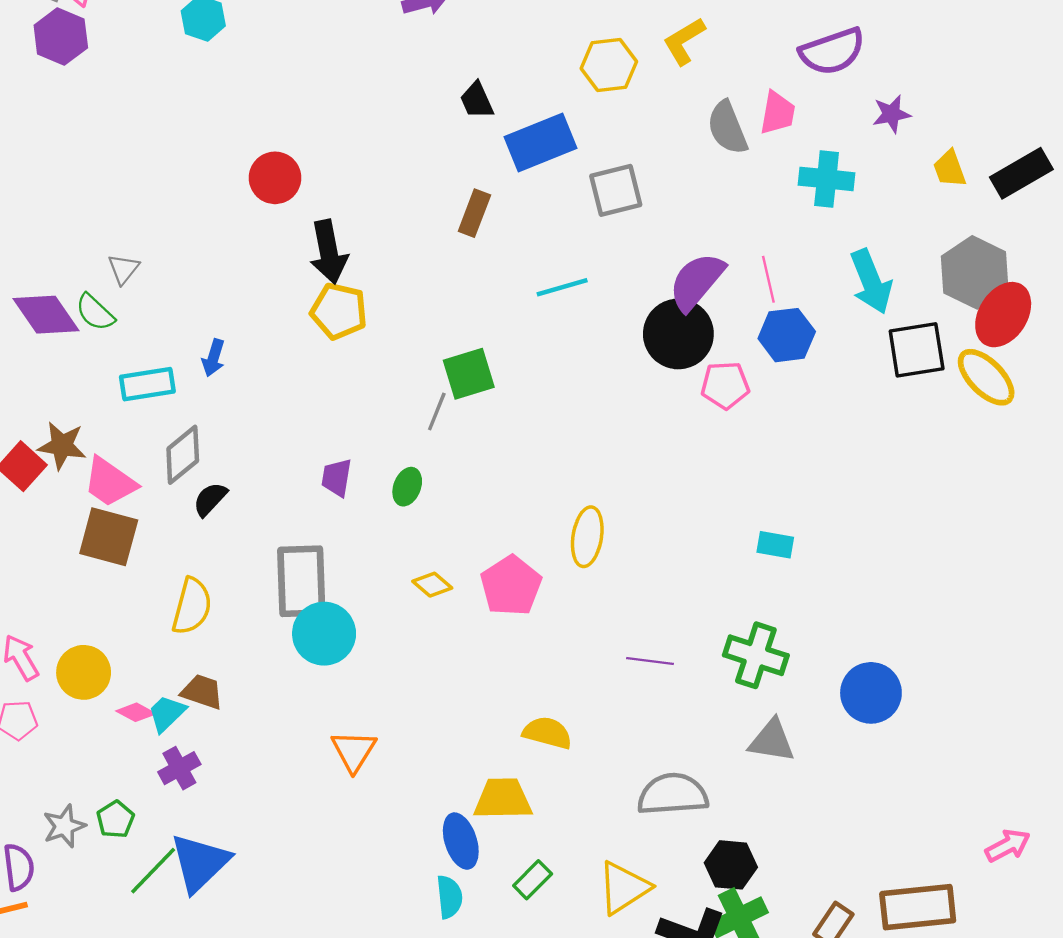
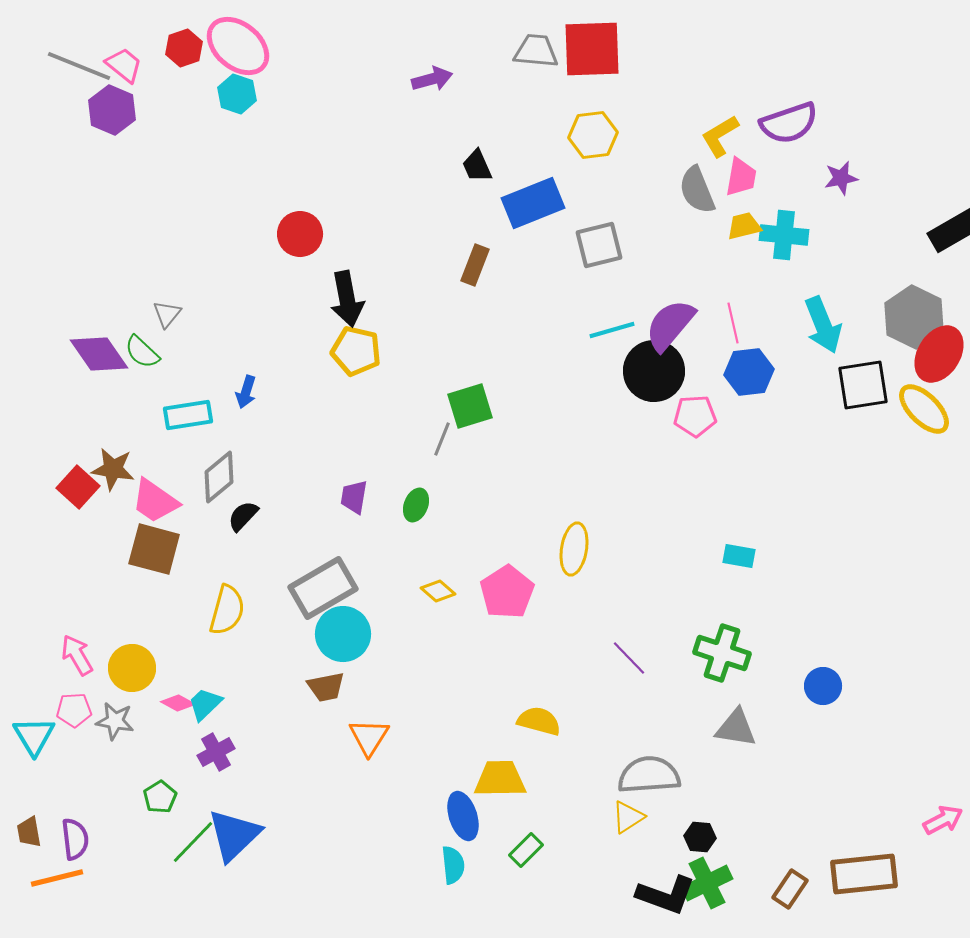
yellow L-shape: (684, 41) -> (720, 136), moved
yellow trapezoid: (950, 169) -> (744, 226), moved, turned 96
cyan line: (562, 287) -> (612, 330), moved
gray rectangle: (301, 581) -> (323, 588), turned 62
purple line: (650, 661) -> (629, 658), turned 39
brown trapezoid: (202, 692) -> (326, 687), moved, turned 150
blue circle: (871, 693) -> (823, 686), size x0.7
gray star: (64, 826) -> (115, 721), moved, turned 30
black hexagon: (731, 865) -> (700, 837), size x0.7
yellow triangle: (624, 888) -> (628, 817), moved, size x0.7

